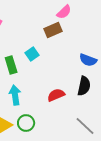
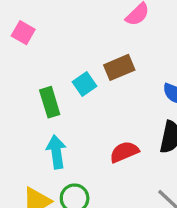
brown rectangle: (53, 30) -> (119, 67), moved

